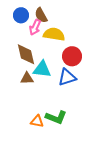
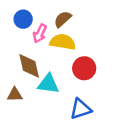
brown semicircle: (41, 15) -> (63, 19), moved, turned 77
blue triangle: (67, 77) -> (81, 109), moved
brown triangle: (27, 78) -> (15, 95), moved

